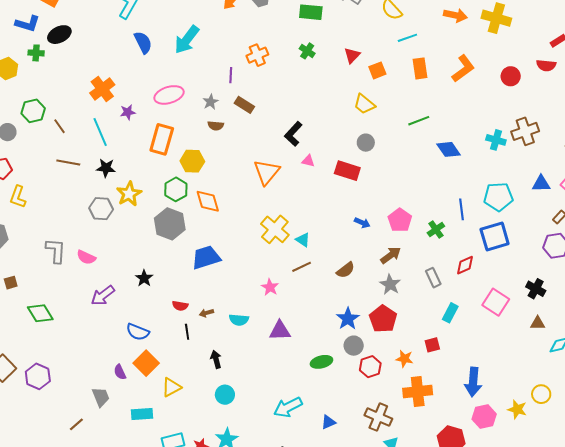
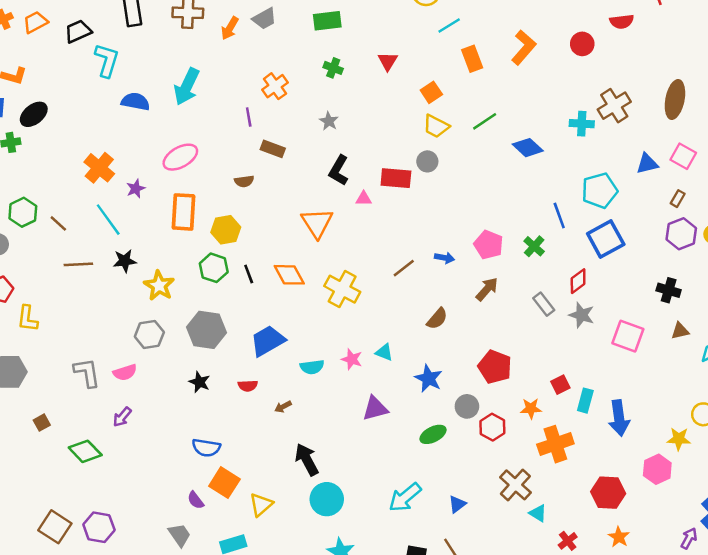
blue semicircle: (143, 42) -> (135, 102), turned -40
orange square: (377, 70) -> (431, 92), moved
gray star: (210, 102) -> (329, 121), moved
yellow trapezoid: (364, 104) -> (436, 126), moved
red rectangle: (347, 171) -> (396, 178), moved
orange diamond: (208, 201) -> (289, 275), moved
gray hexagon: (101, 209) -> (149, 334), moved
gray hexagon: (170, 224) -> (206, 330), moved
cyan triangle: (303, 240) -> (384, 352), moved
pink semicircle: (86, 257) -> (125, 372), turned -30
brown line: (302, 267) -> (404, 268), moved
gray star: (390, 284) -> (582, 315), moved
purple arrow: (103, 296) -> (122, 417), moved, size x0.7
pink square: (496, 302) -> (628, 336), moved
red semicircle: (180, 306) -> (248, 386), moved
cyan rectangle: (450, 313) -> (585, 401), moved
blue star: (348, 319) -> (429, 378), moved
cyan semicircle: (239, 320) -> (312, 367), moved
black line: (187, 332) -> (249, 274), moved
black arrow: (216, 359) -> (307, 459), size x1.5
cyan circle: (225, 395) -> (327, 499), size x1.4
brown cross: (378, 417) -> (515, 485), turned 32
pink hexagon: (484, 417) -> (657, 469), moved

